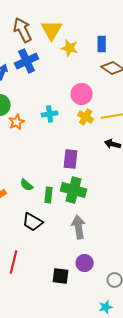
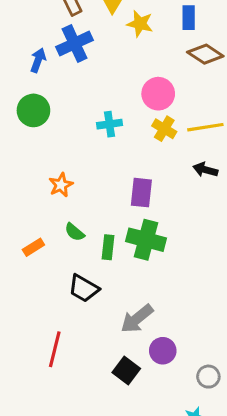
orange star: (17, 122) -> (61, 185), moved
gray arrow: (79, 227) -> (137, 319), moved, turned -120
black square: (61, 276) -> (126, 371), turned 30

